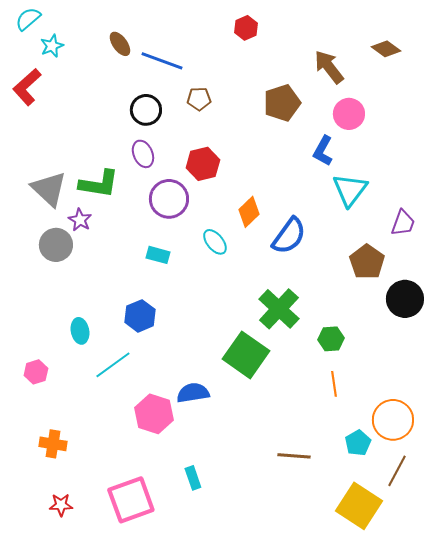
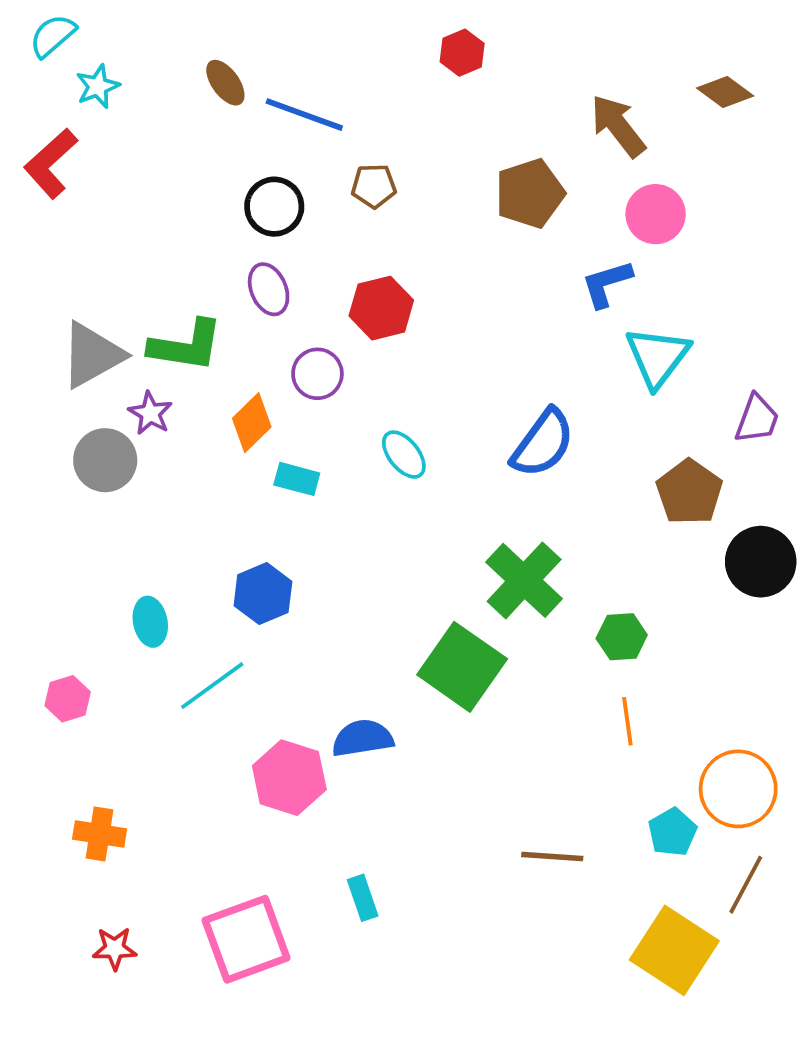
blue L-shape: (323, 151) -> (607, 284), turned 44
gray triangle: (49, 189) -> (92, 355), turned 48
purple circle: (169, 199) -> (317, 374), size x0.7
orange diamond: (249, 212) -> (252, 423), moved

